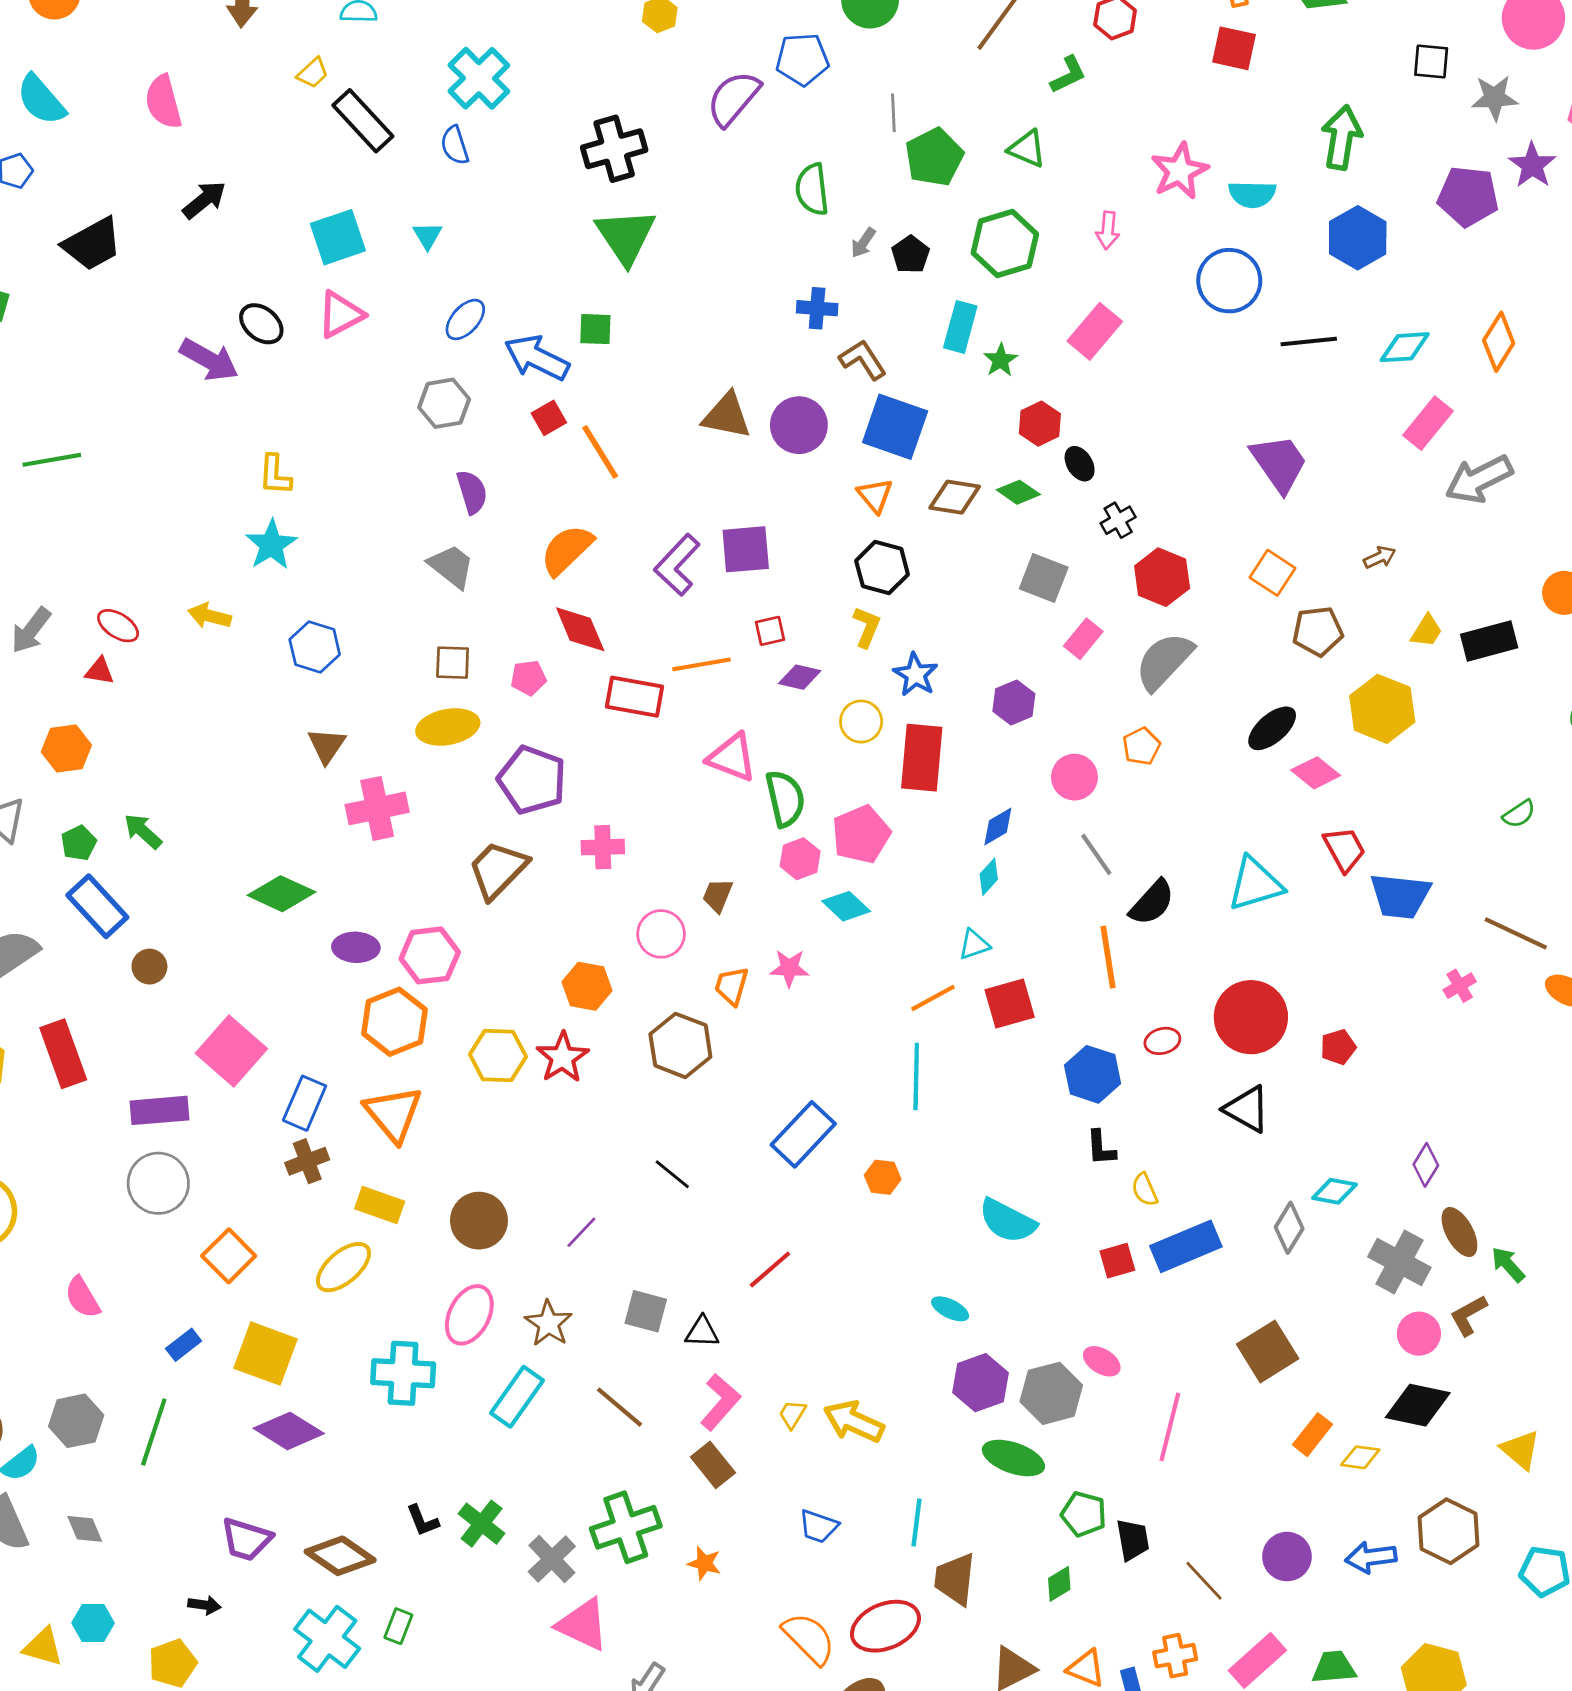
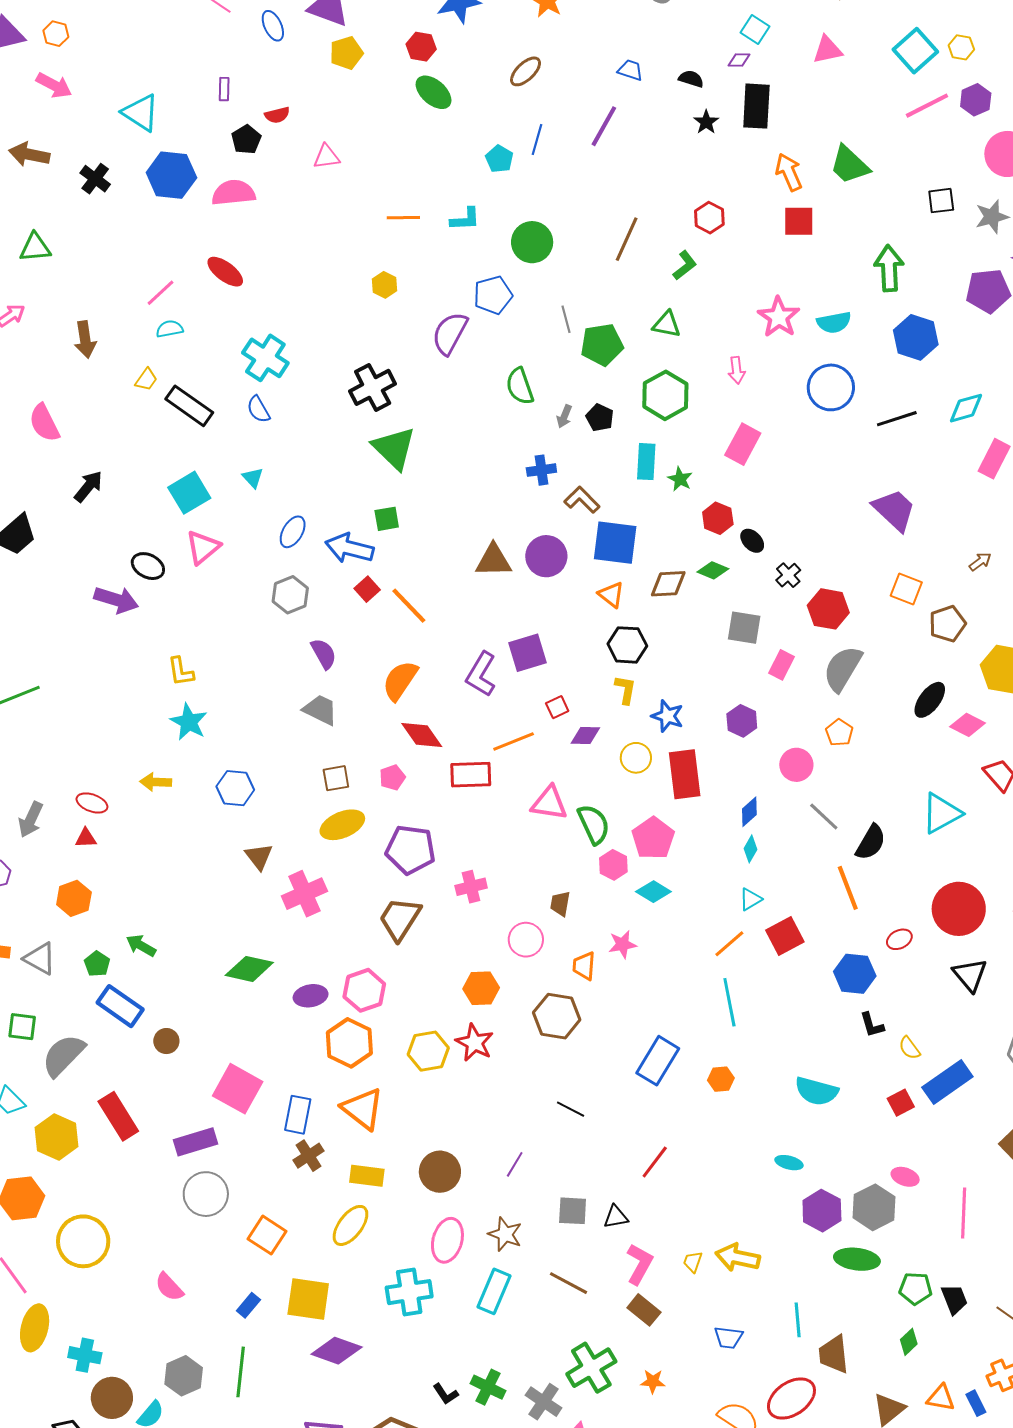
green pentagon: (934, 157) -> (602, 345), turned 30
black triangle: (1247, 1109) -> (970, 975), turned 33

